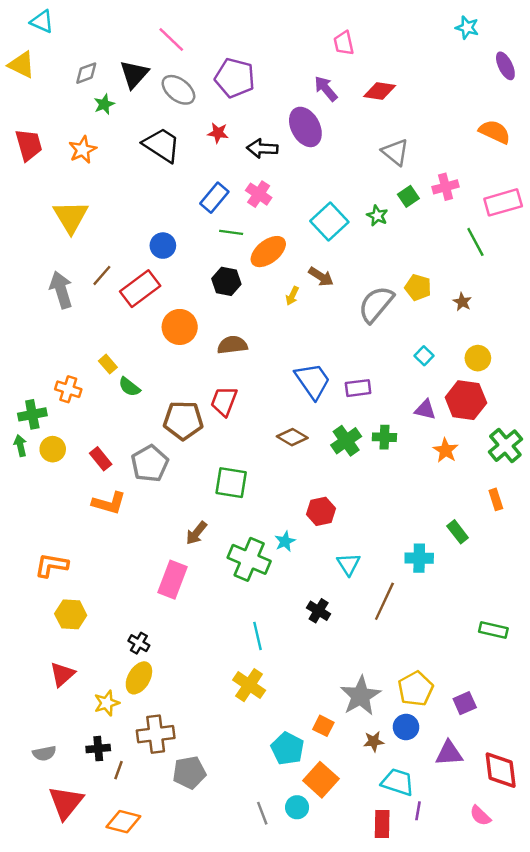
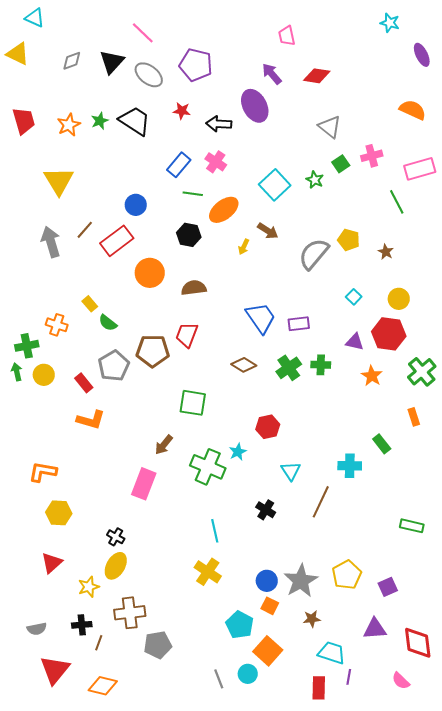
green star: (104, 104) -> (100, 121), moved
gray pentagon: (150, 464) -> (114, 366), moved
blue circle: (406, 727) -> (267, 581), moved

